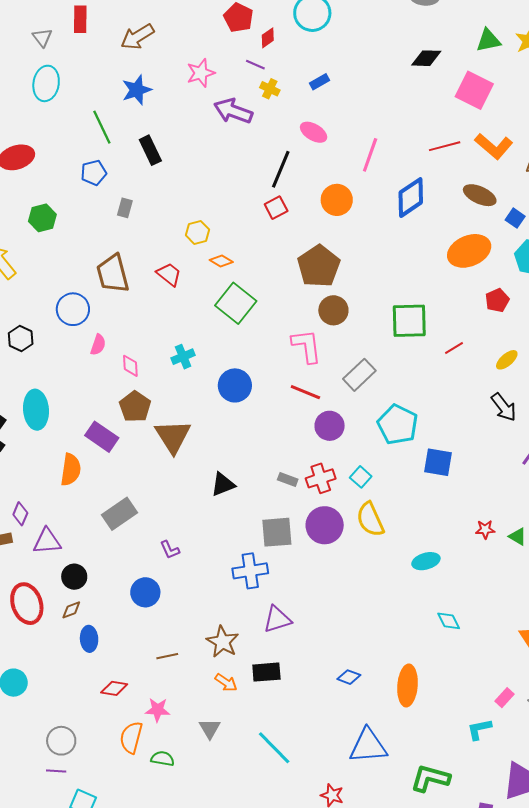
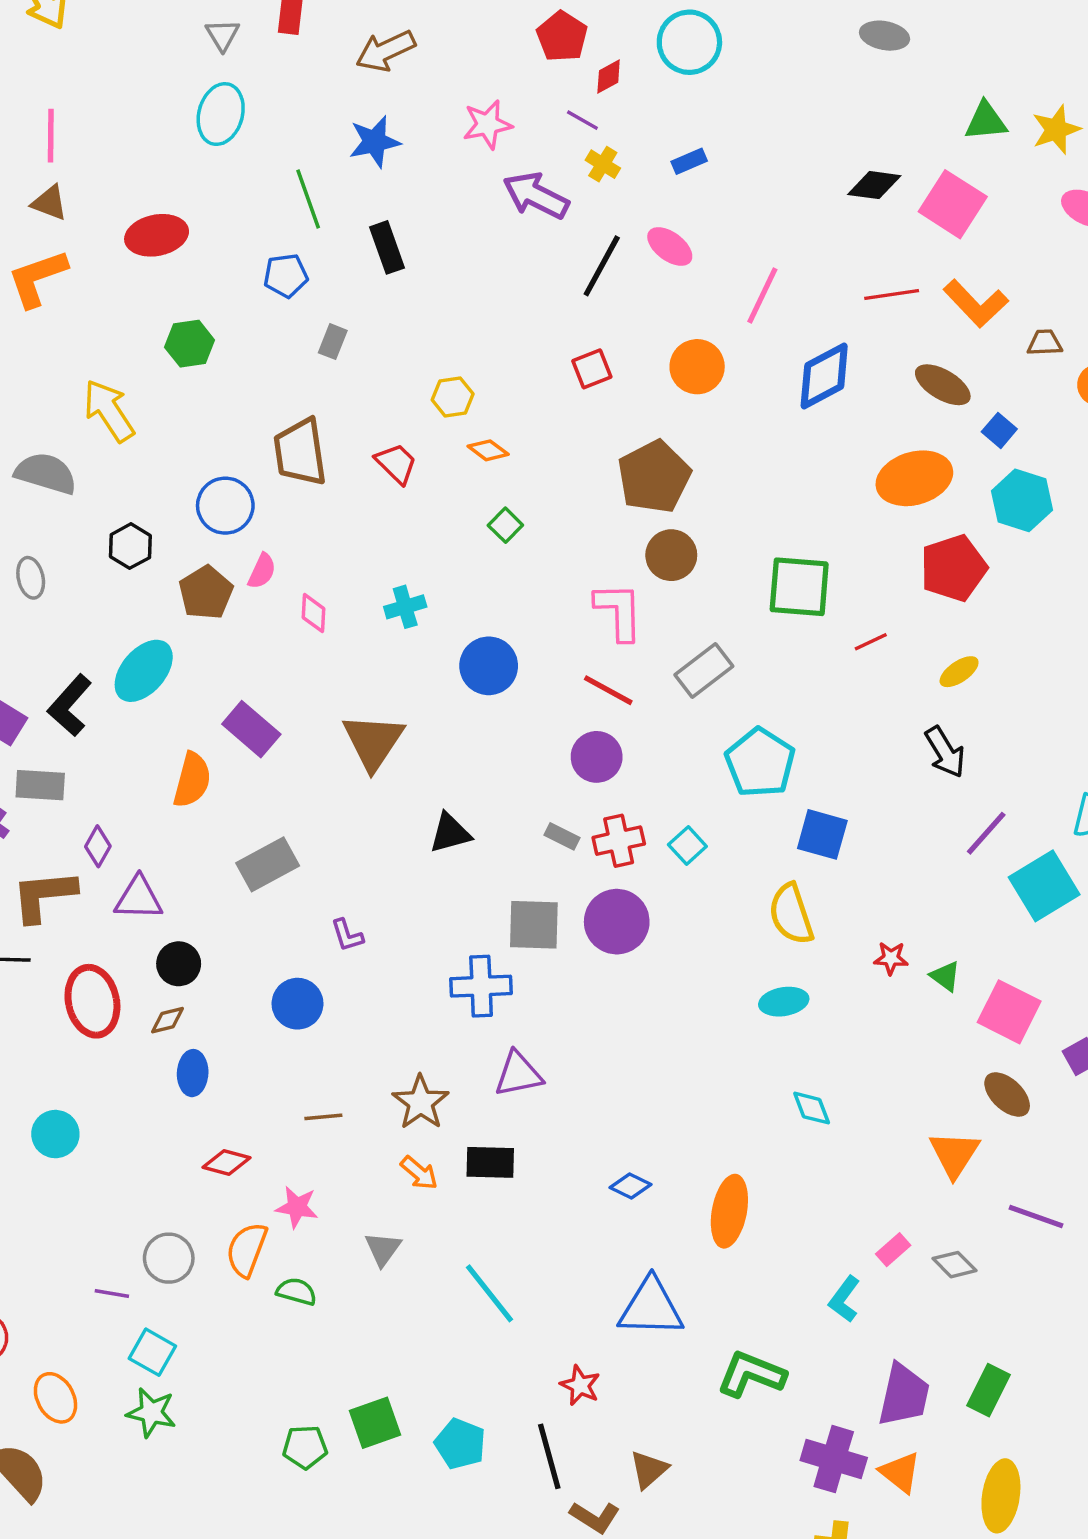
black diamond: (426, 58) -> (874, 185), moved
black line: (281, 169) -> (602, 266), moved
red pentagon: (497, 300) -> (953, 568), size x1.6
green square: (236, 303) -> (505, 525), size x0.5
brown pentagon: (135, 407) -> (206, 593), moved
cyan ellipse: (36, 410) -> (144, 671), turned 39
purple circle: (330, 426) -> (597, 757), moved
yellow semicircle: (370, 519) -> (791, 914), moved
cyan L-shape: (479, 729) -> (844, 1299), turned -48
gray circle: (61, 741) -> (169, 1258), moved

